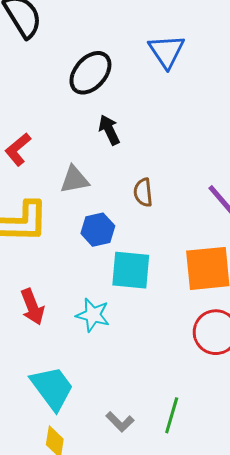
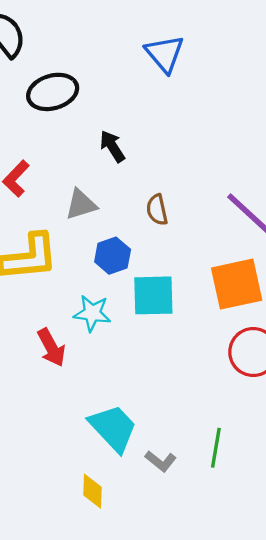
black ellipse: (90, 73) -> (53, 92), moved, turned 39
cyan star: (93, 315) -> (92, 313), moved
cyan trapezoid: (52, 388) -> (113, 428), moved

